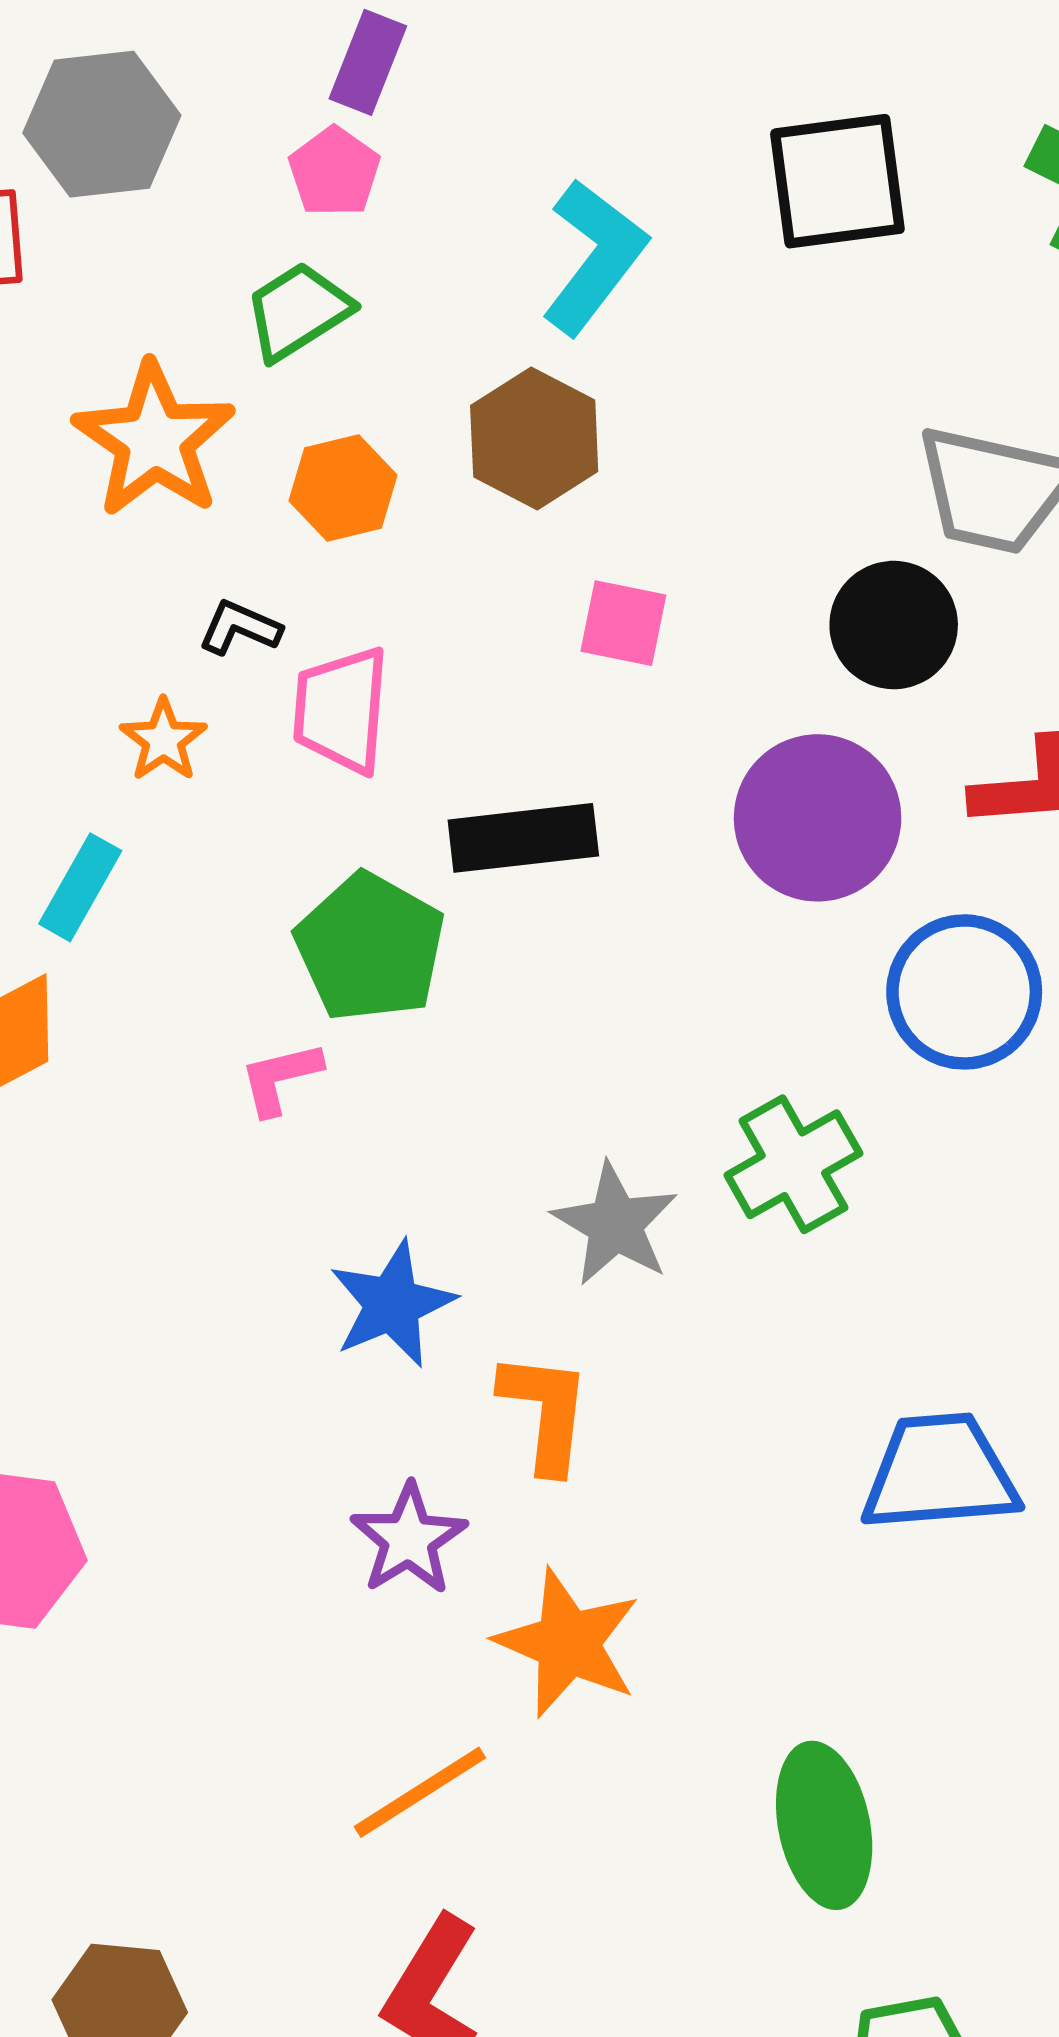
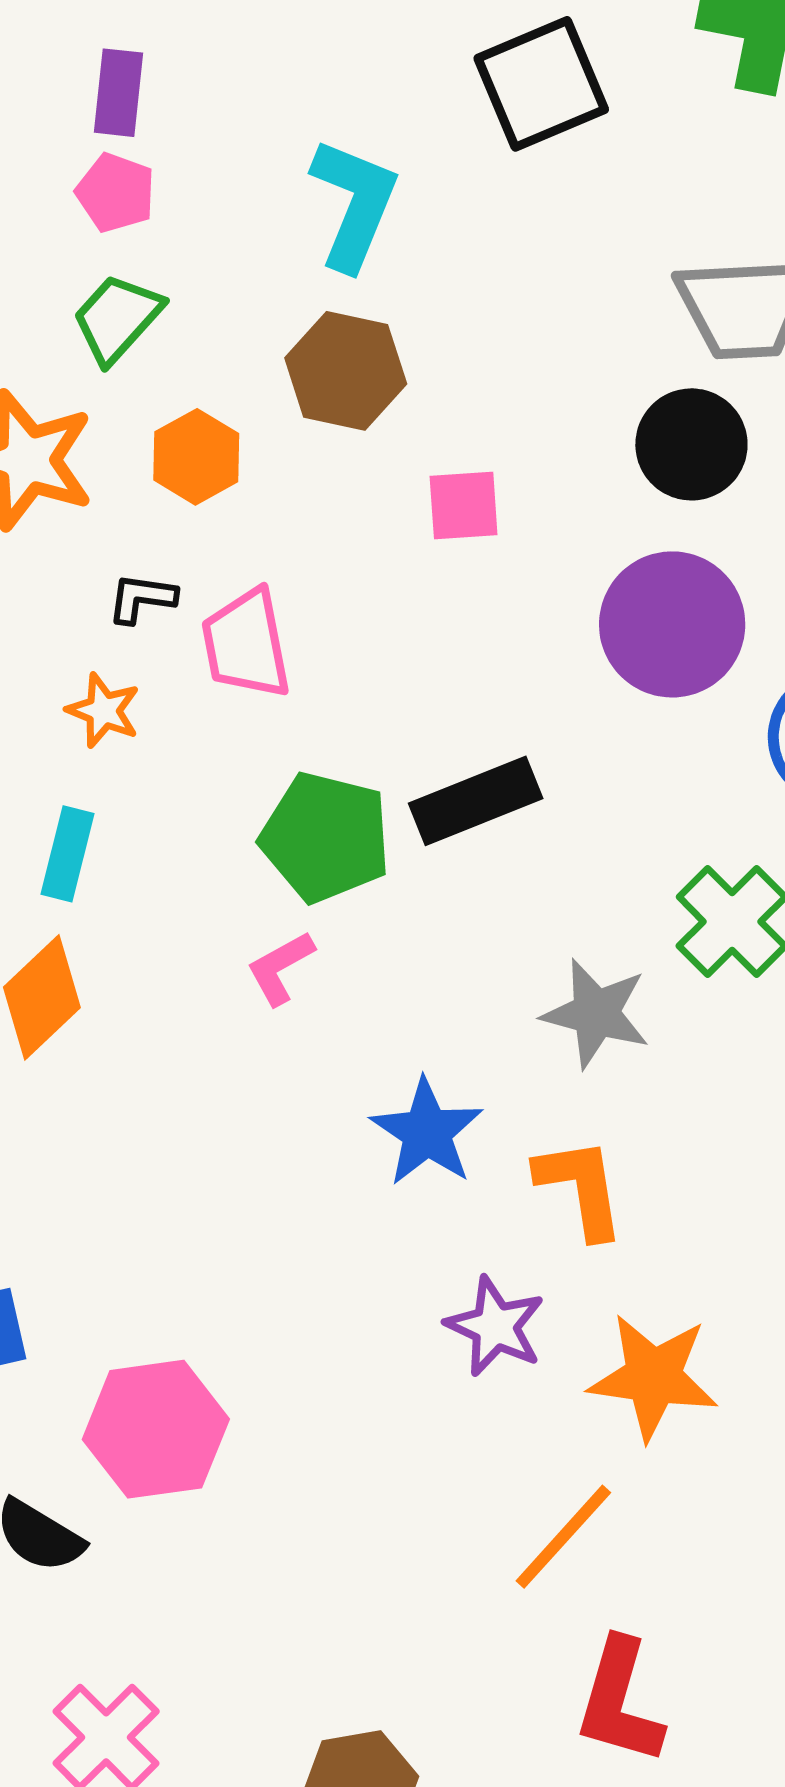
black rectangle: (523, 838) -> (476, 801), moved

